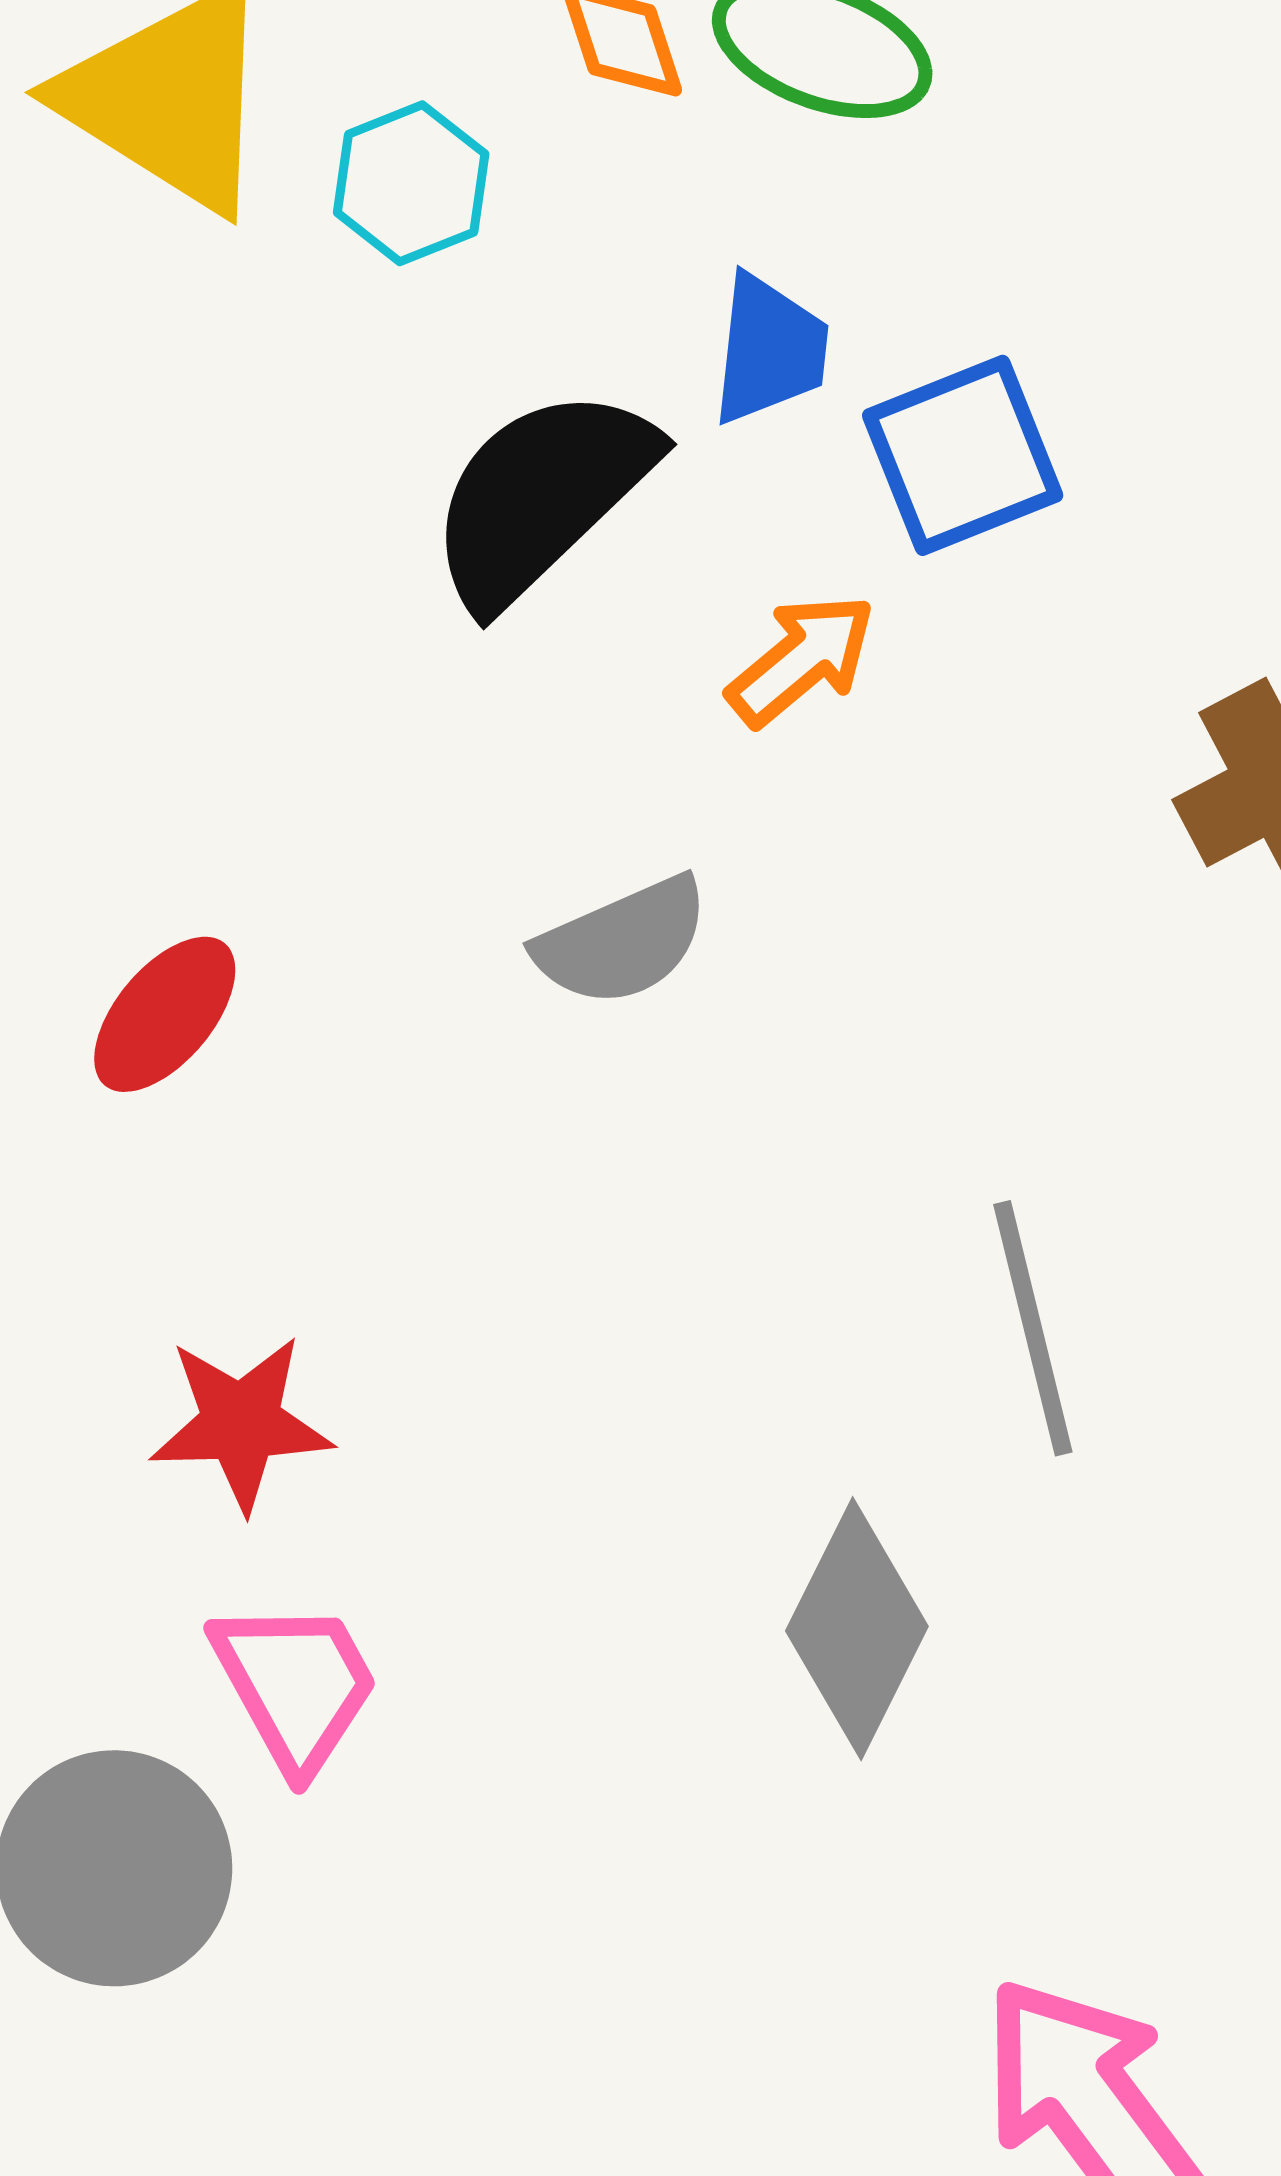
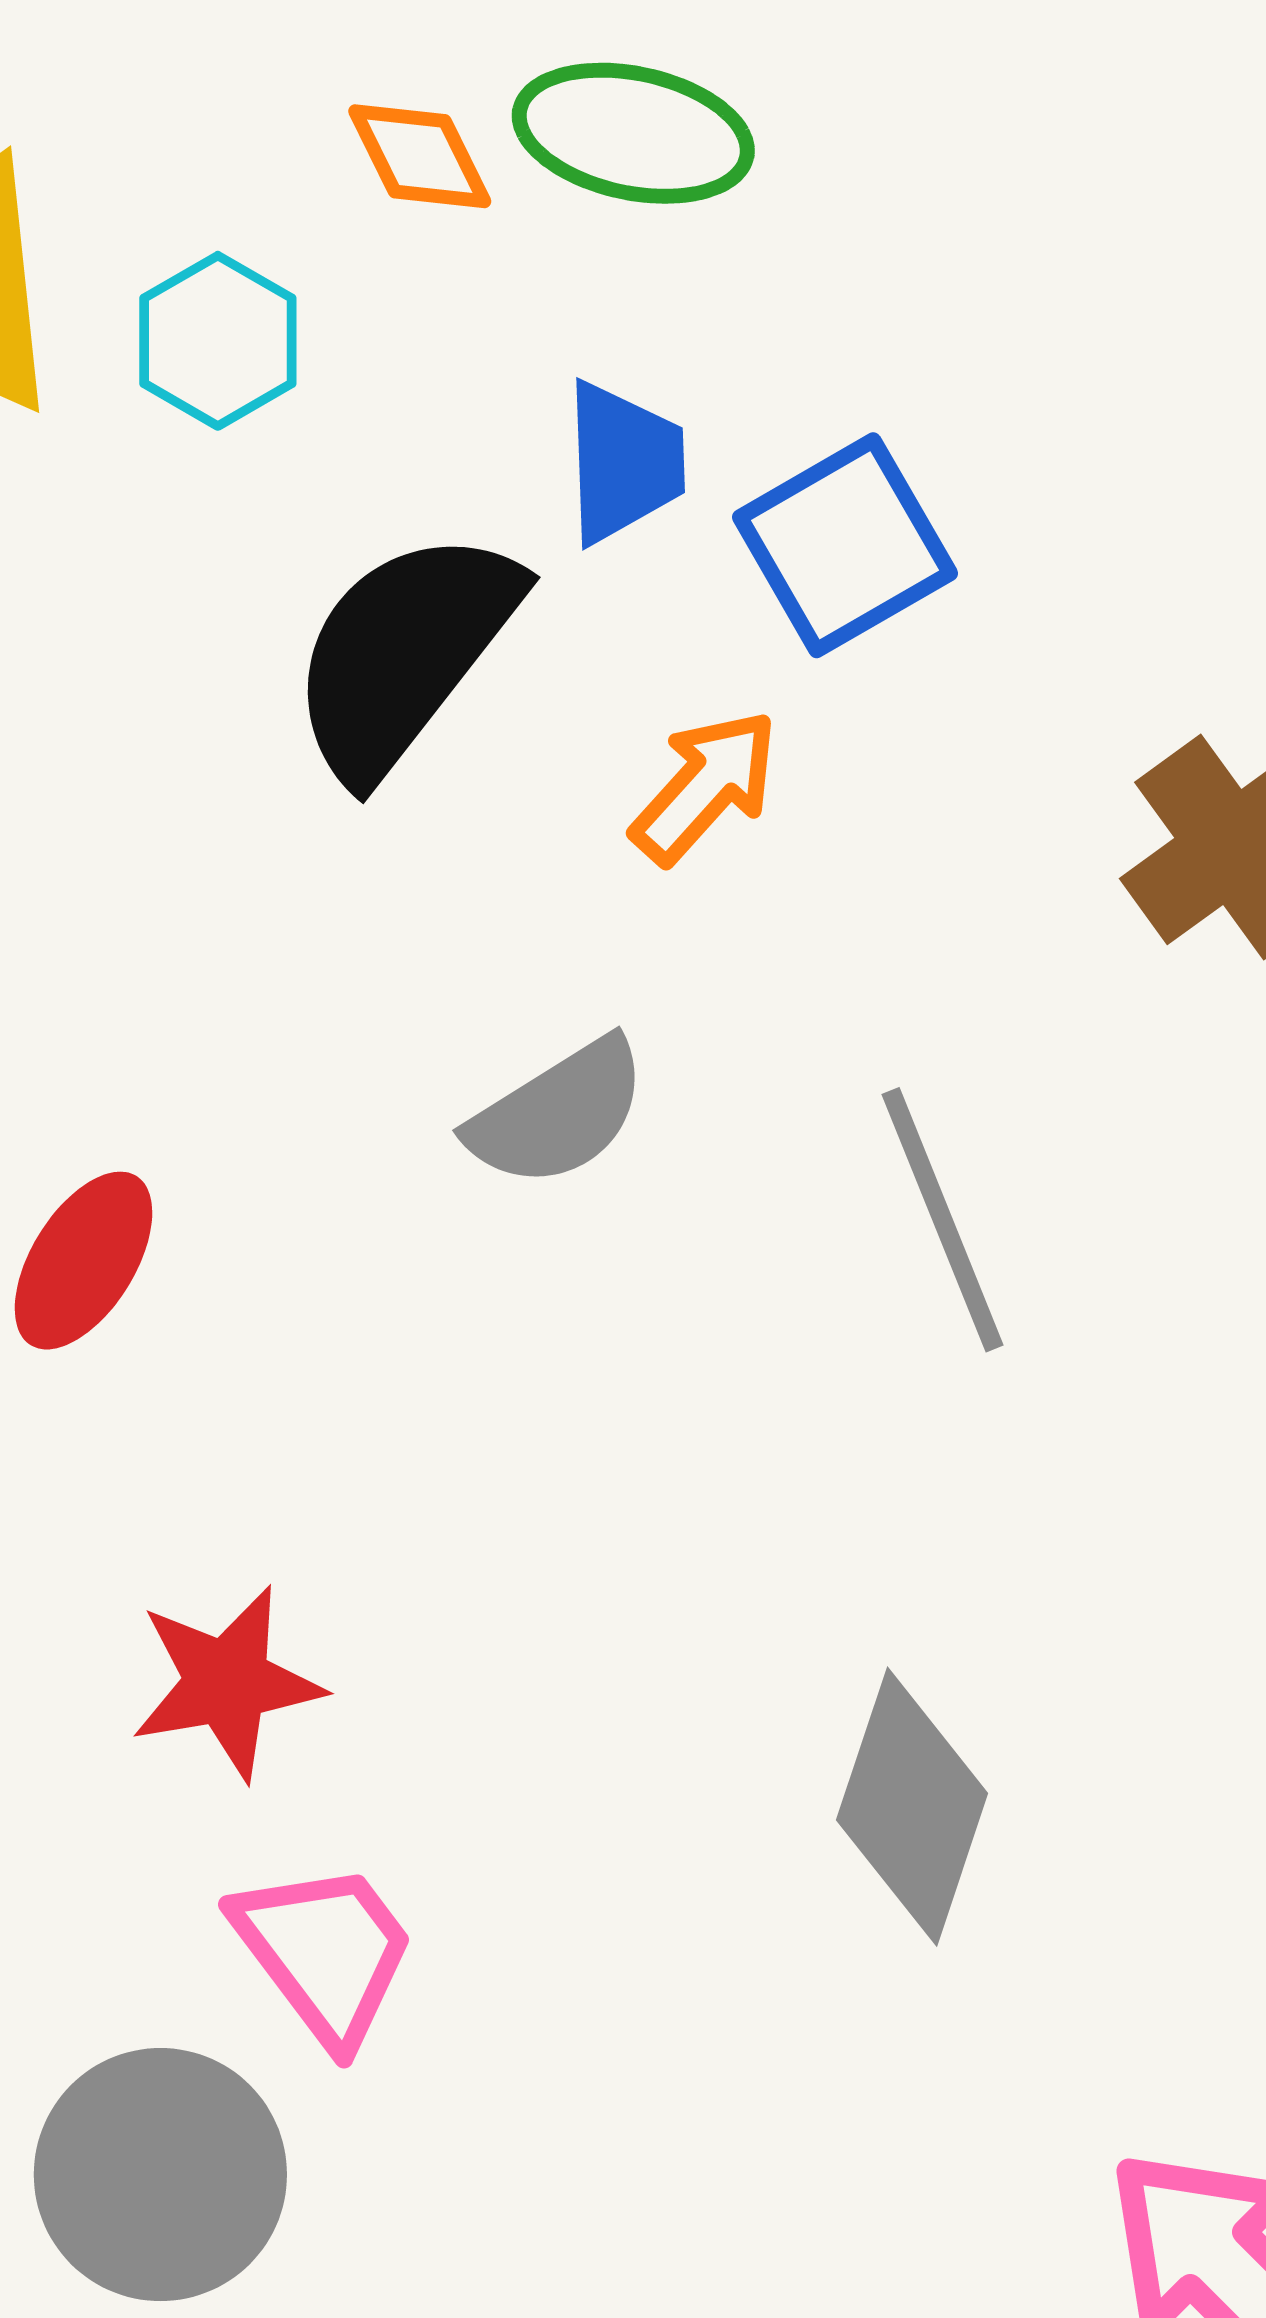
gray line: (1033, 1328) -> (943, 1220), moved

